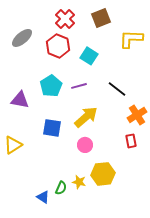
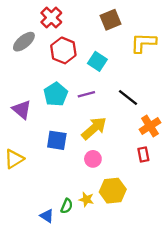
red cross: (65, 19) -> (51, 18), moved
purple triangle: (20, 100) -> (22, 110), turned 30

